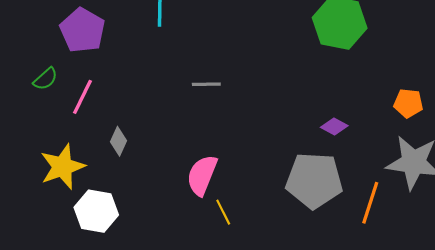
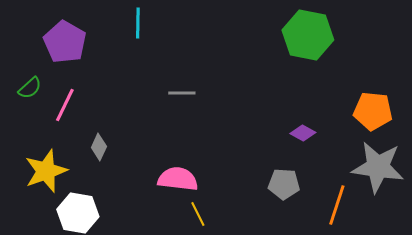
orange pentagon: (408, 103) -> (373, 111), size x1.4
pink semicircle: (202, 175) -> (178, 179), turned 75
gray pentagon: (314, 180) -> (284, 184), size x0.6

